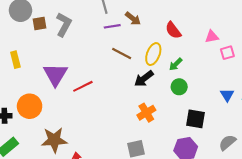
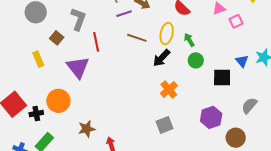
brown square: (40, 24) -> (57, 38), moved, turned -32
green arrow: (176, 64) -> (189, 40), turned 112
red line: (83, 86) -> (96, 42), moved, turned -66
black square: (196, 119) -> (222, 77), moved
brown star: (54, 140) -> (87, 129), size x0.7

